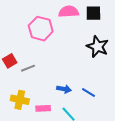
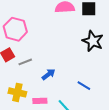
pink hexagon: (41, 29) -> (15, 29), moved
blue arrow: (64, 89) -> (49, 74), moved, turned -48

